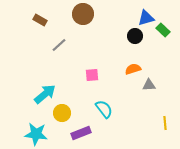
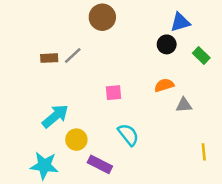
brown rectangle: (40, 20) -> (49, 58), moved, turned -32
green rectangle: (163, 30) -> (201, 56), moved
purple rectangle: (81, 133) -> (100, 164), turned 48

